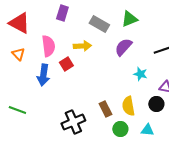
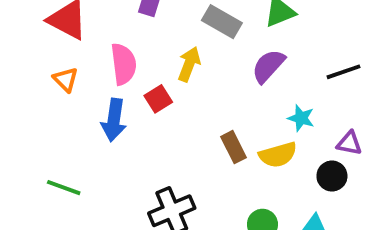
yellow arrow: (82, 46) -> (189, 64), turned -66
yellow semicircle: (128, 106) -> (278, 155), moved, turned -96
brown rectangle: (105, 109) -> (234, 147), moved

